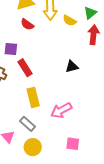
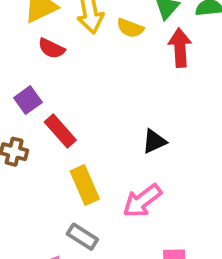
purple square: (11, 49) -> (28, 100), turned -32
black triangle: (72, 67) -> (154, 141), moved

